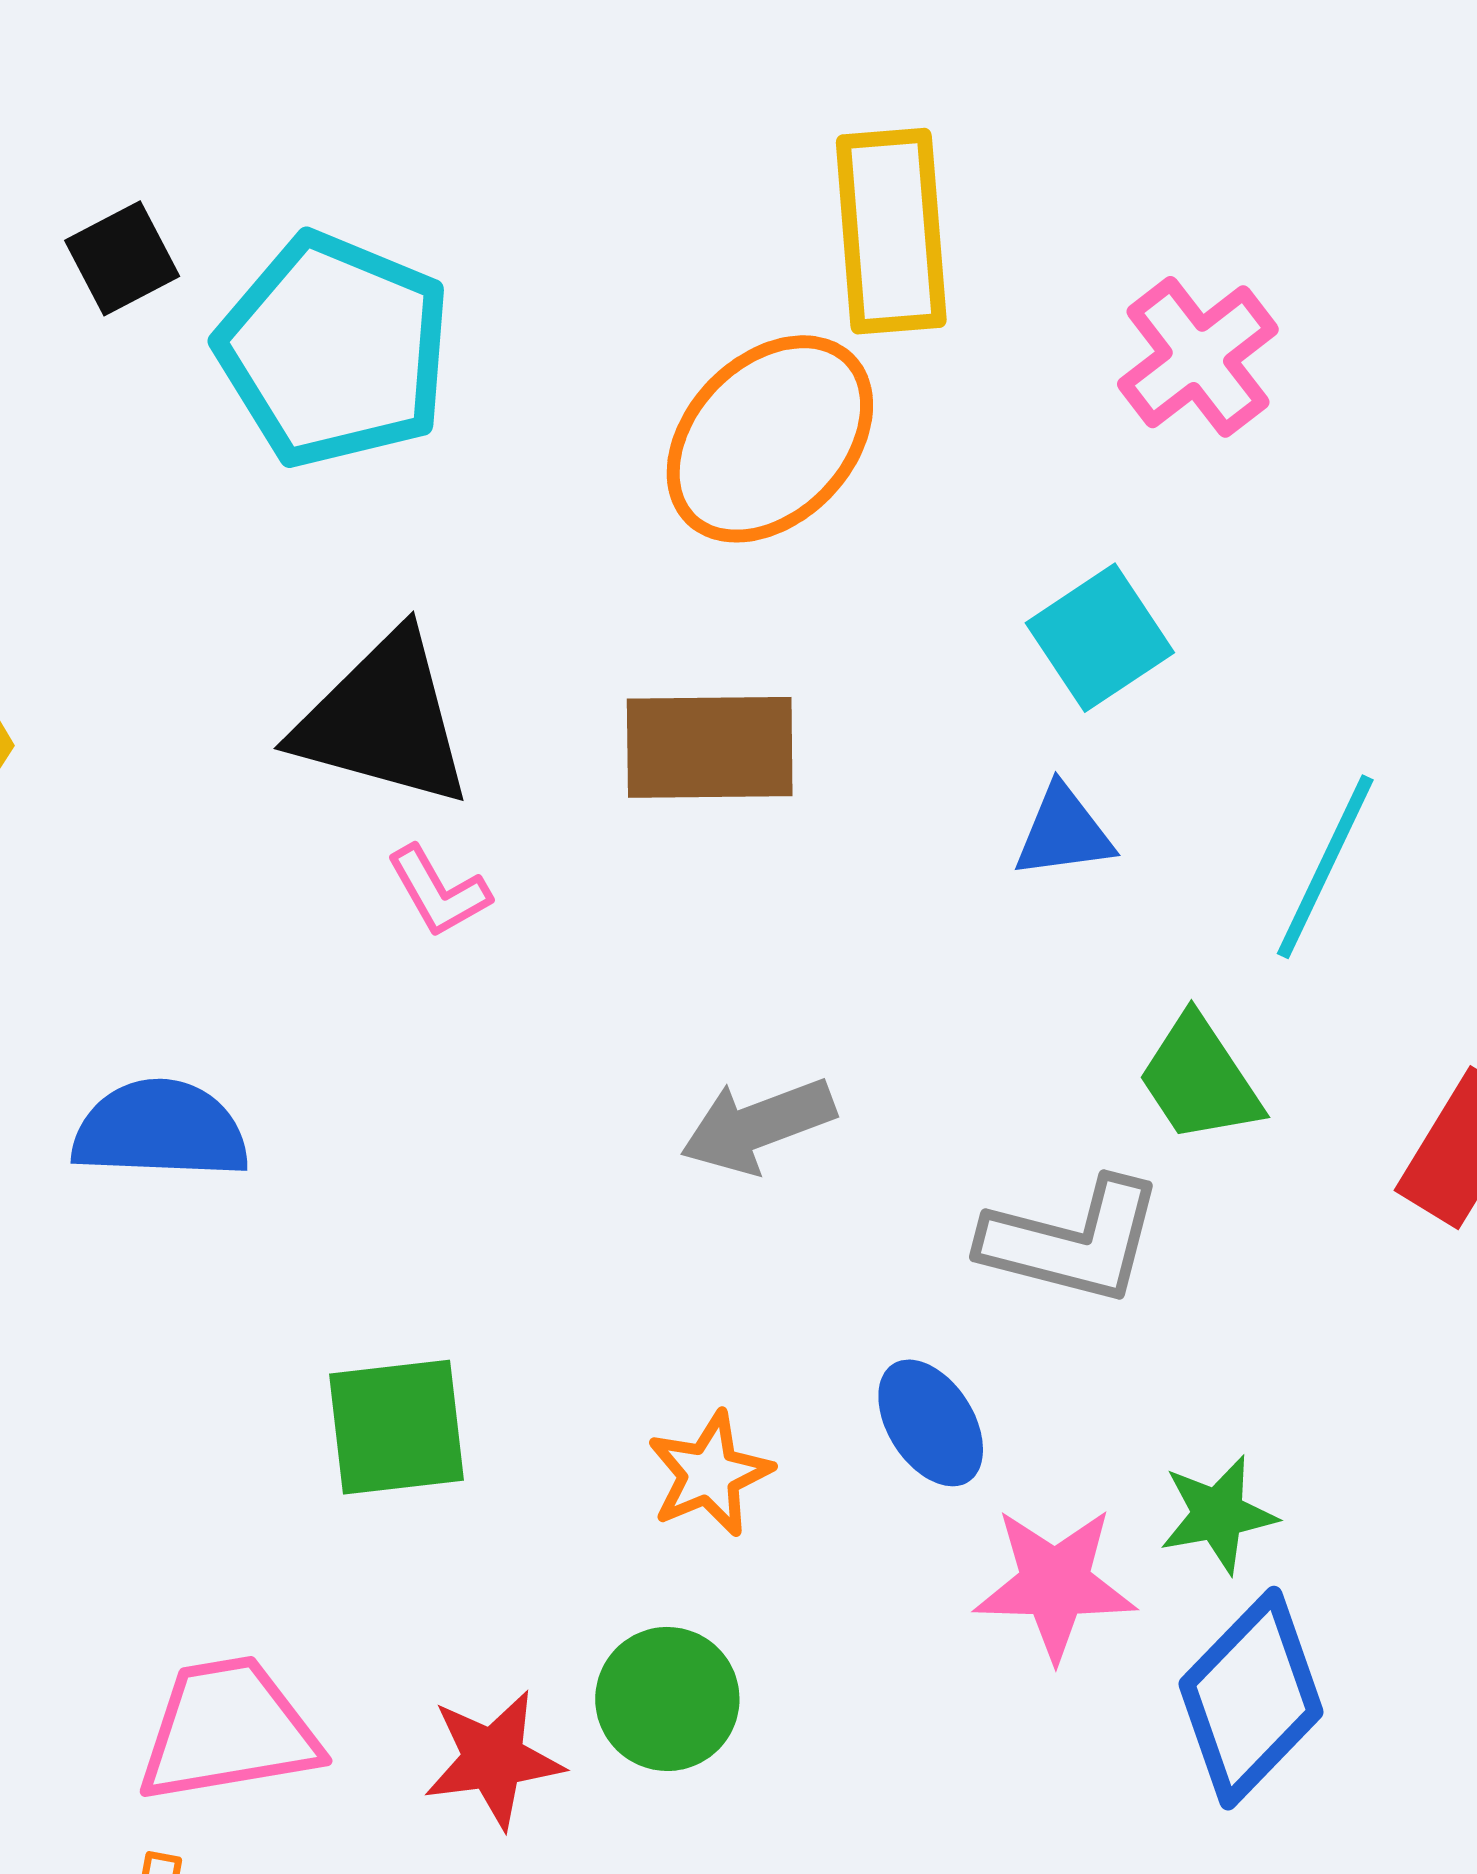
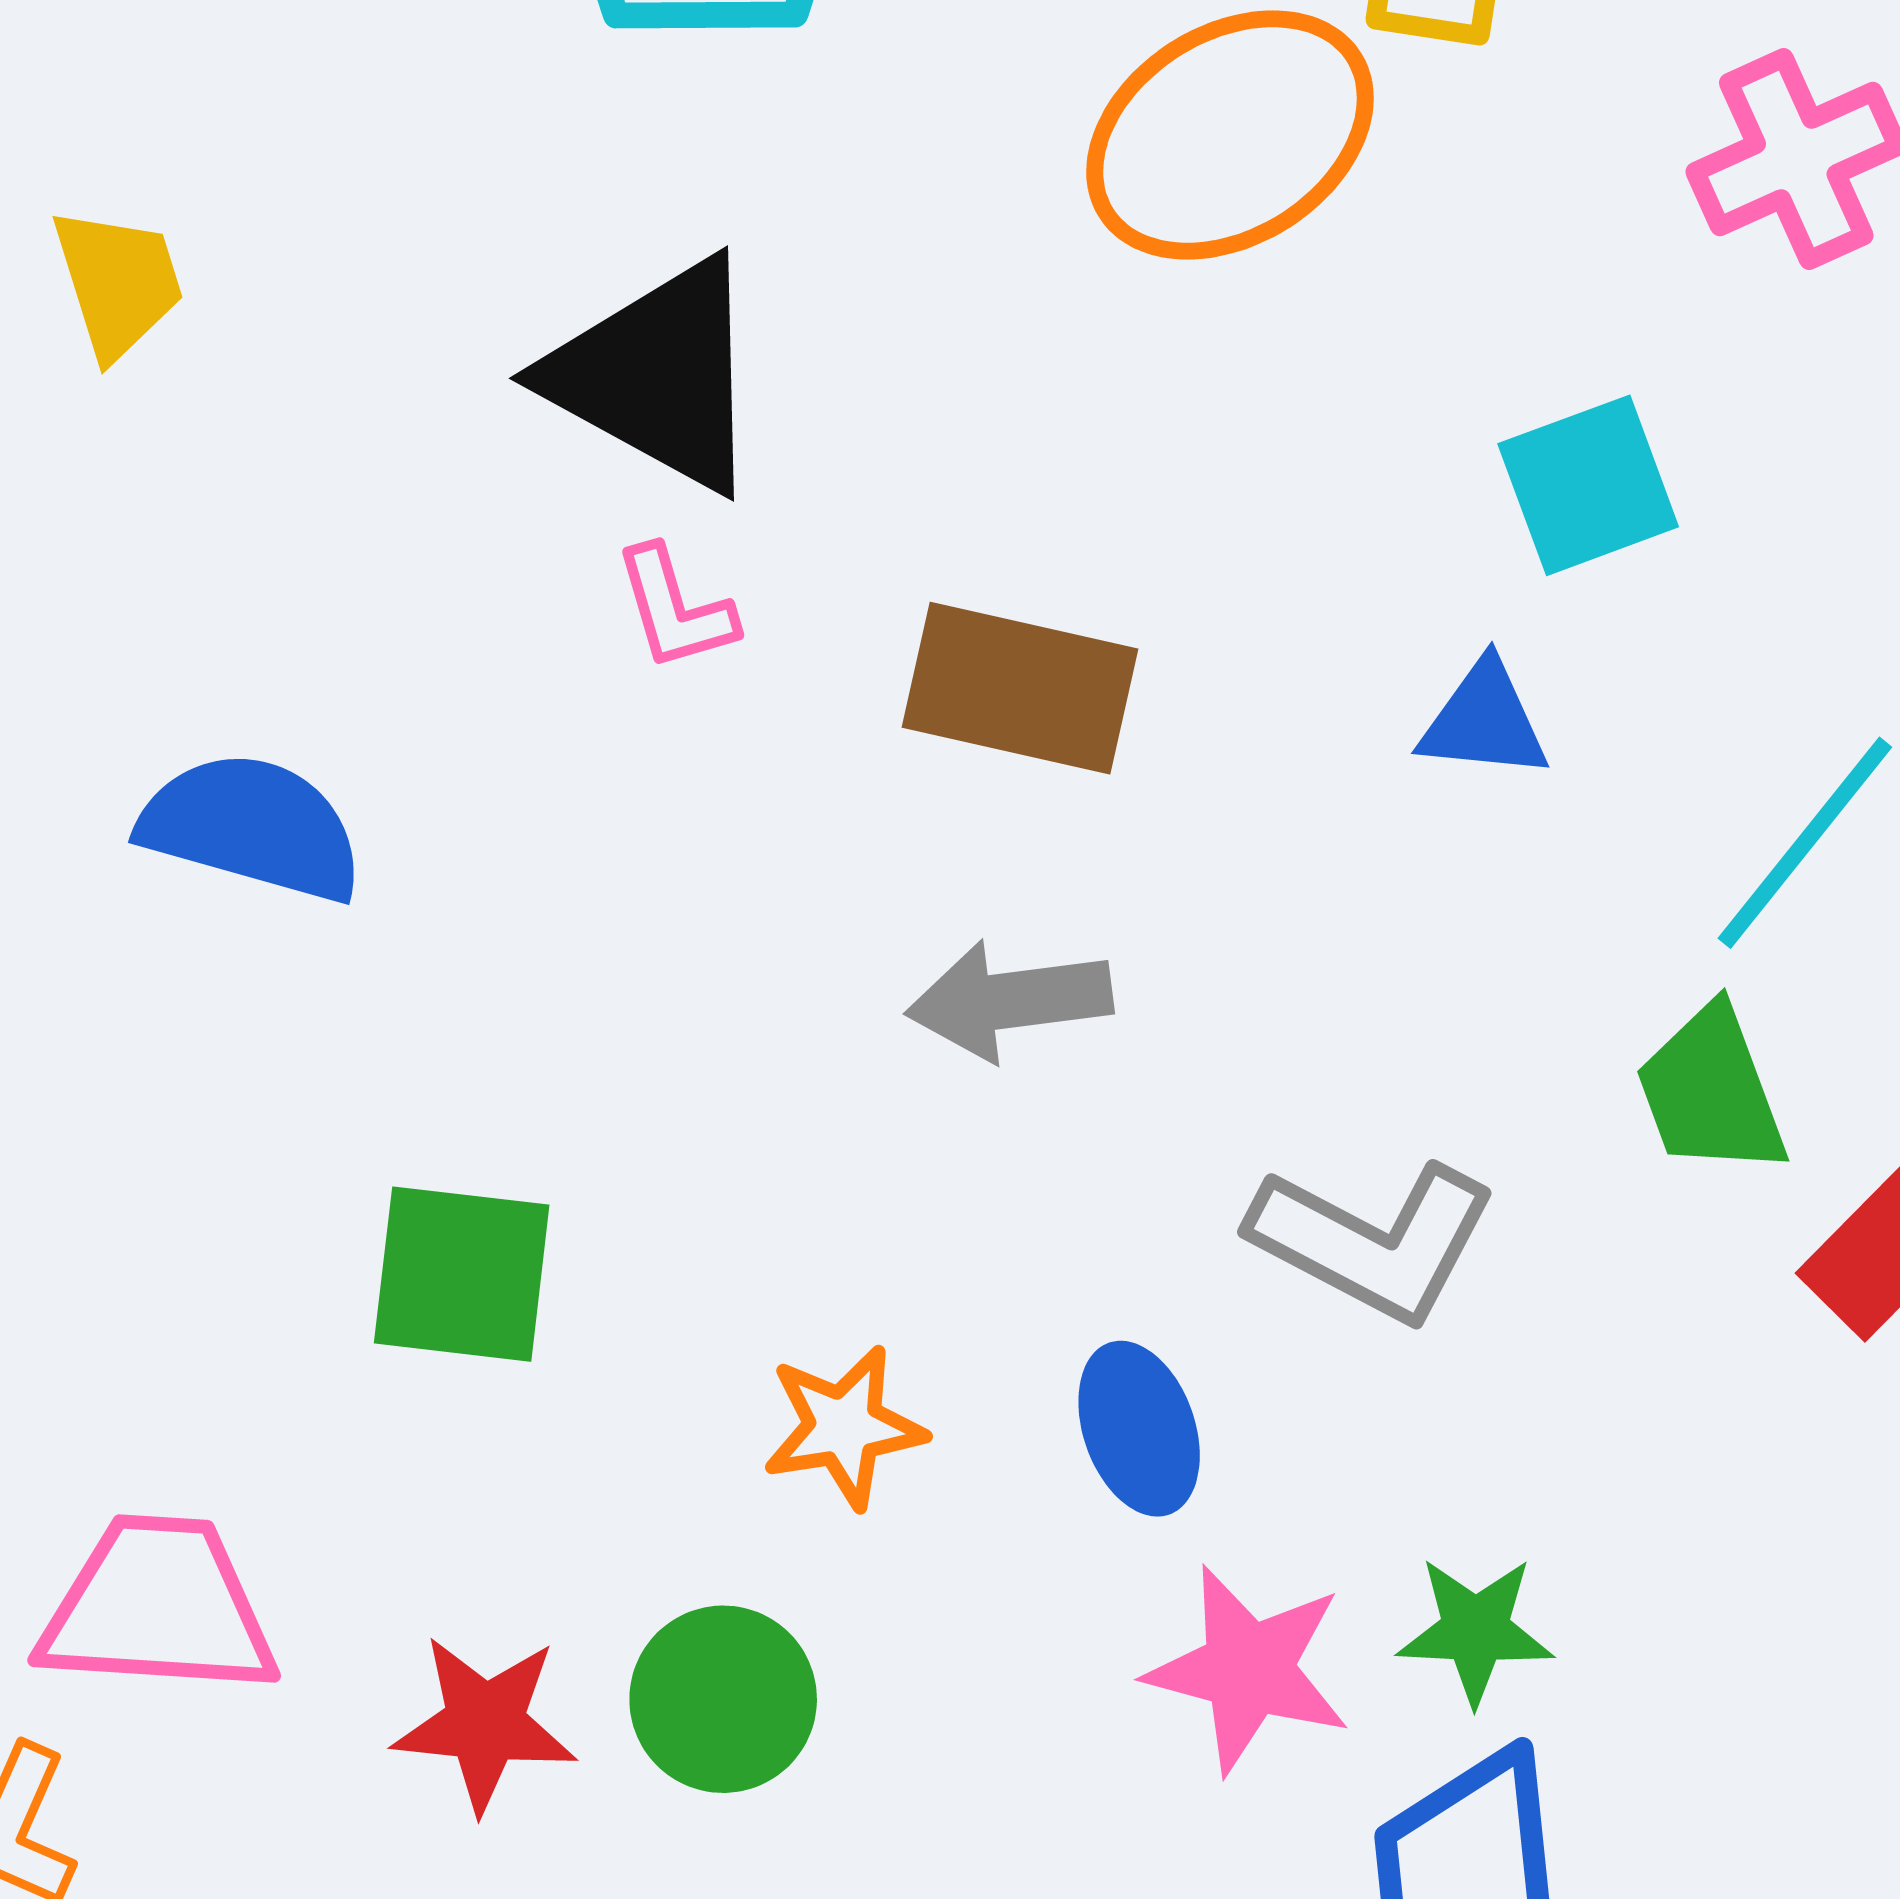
brown rectangle: (710, 747) -> (1020, 688), moved
green trapezoid: (1199, 1079) -> (1711, 1091), moved

